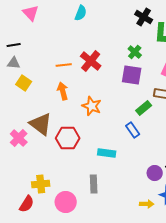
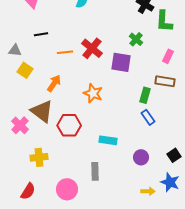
black line: (14, 45) -> (41, 34), moved
purple square: (132, 75) -> (121, 62), moved
orange arrow: (63, 91) -> (54, 83), moved, turned 48
green rectangle: (144, 108) -> (145, 95), turned -35
blue rectangle: (133, 130) -> (148, 117), moved
purple circle: (155, 173) -> (141, 157), moved
yellow cross: (41, 184) -> (39, 157), moved

